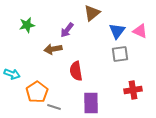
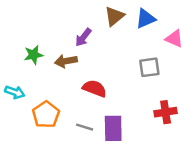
green star: (27, 25) -> (33, 55), moved
blue triangle: (117, 31) -> (146, 19), moved, turned 30
red semicircle: (76, 71) -> (95, 88), turned 120
gray line: (54, 107) -> (85, 127), moved

